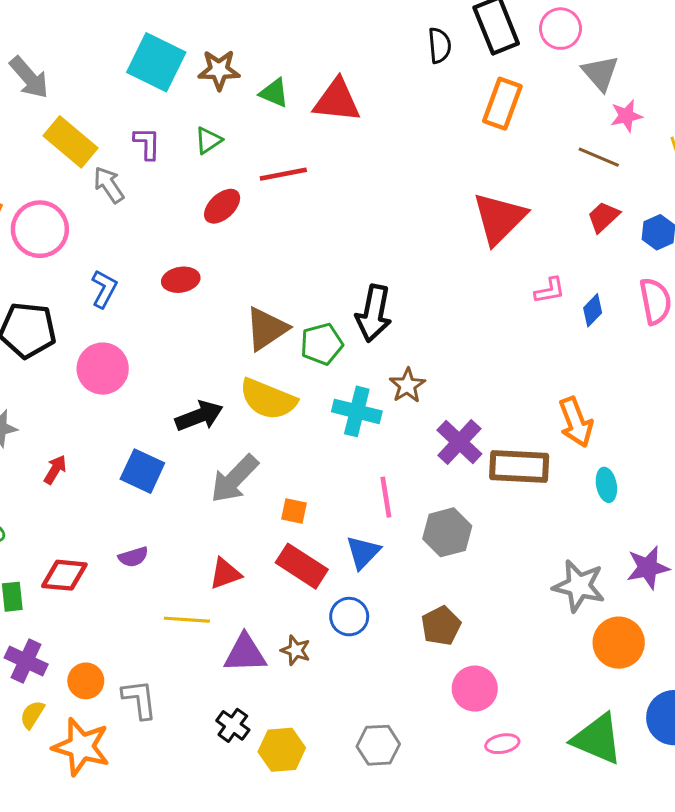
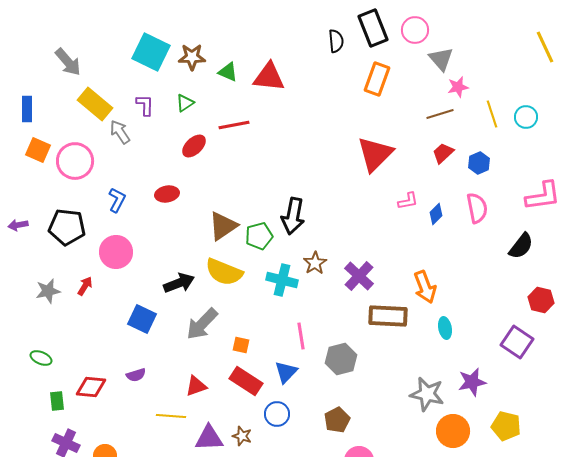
brown line: (599, 157) -> (440, 114), turned -40
purple cross: (459, 442) -> (359, 276), moved
red arrow: (55, 470) -> (85, 286), moved

